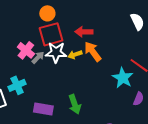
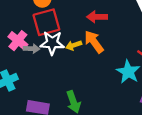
red arrow: (84, 32) -> (97, 17), moved
gray arrow: (38, 57) -> (32, 49), turned 48

